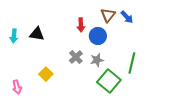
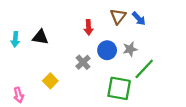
blue circle: (98, 36) -> (107, 50), moved
gray star: (97, 60) -> (130, 49), moved
green line: (132, 63) -> (144, 69), turned 30
green square: (109, 81) -> (119, 88), turned -30

